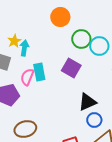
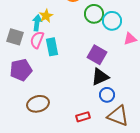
yellow star: (14, 41) -> (46, 16), moved
purple square: (71, 68) -> (97, 55), moved
pink semicircle: (27, 77) -> (37, 40), moved

